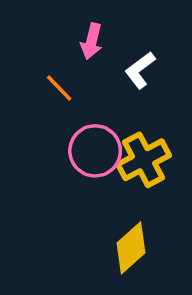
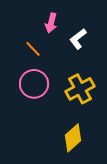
pink circle: (95, 151) -> (34, 84), moved

